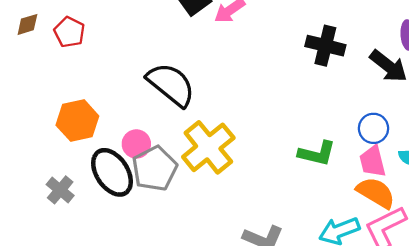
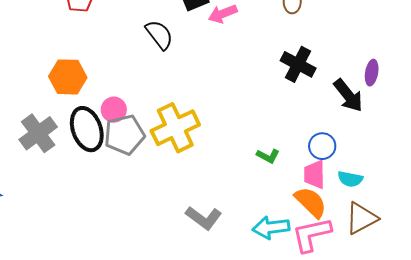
black semicircle: (171, 85) -> (159, 35), moved, size x0.7
green L-shape: (317, 153) -> (268, 156), size x0.7
gray cross: (60, 190) -> (38, 133), size x1.5

